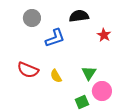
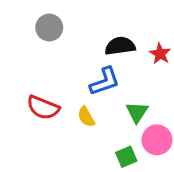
black semicircle: (79, 16) -> (120, 46), moved
blue L-shape: (55, 38) -> (105, 81), moved

